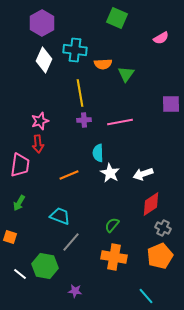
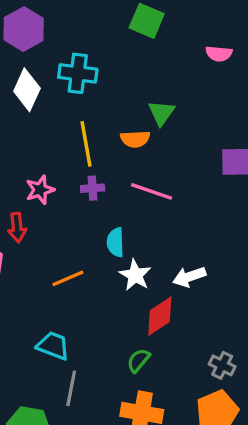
pink semicircle: (161, 38) -> (219, 54), turned 35
orange semicircle: (103, 64) -> (135, 139), moved
pink star: (40, 121) -> (40, 190), moved
pink line: (120, 122) -> (152, 191), turned 30
red diamond: (151, 204) -> (160, 316), moved
gray line: (71, 242) -> (71, 388), turned -30

